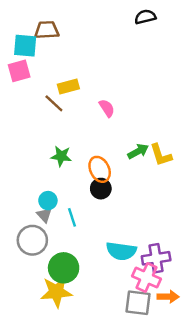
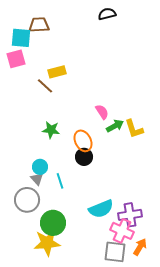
black semicircle: (145, 17) -> (107, 14), moved
pink semicircle: (107, 108) -> (102, 112), moved
cyan semicircle: (121, 251) -> (101, 209), turned -30
orange arrow: (168, 297) -> (140, 247), turned -60

